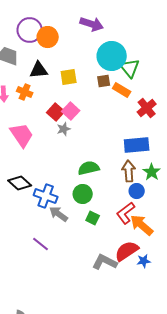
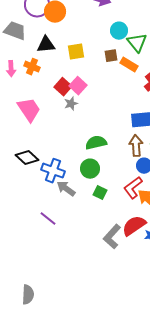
cyan circle: (112, 56) -> (119, 31), size x0.6
gray L-shape: (105, 262) -> (112, 237), turned -75

